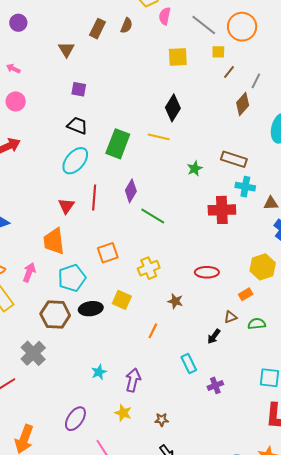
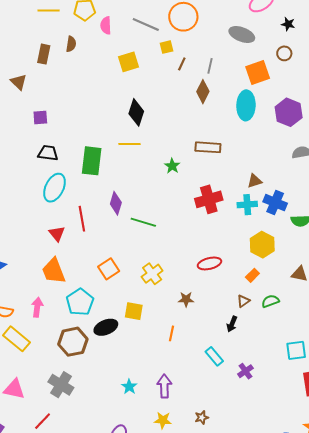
cyan cross: (245, 187) -> (247, 205), moved

